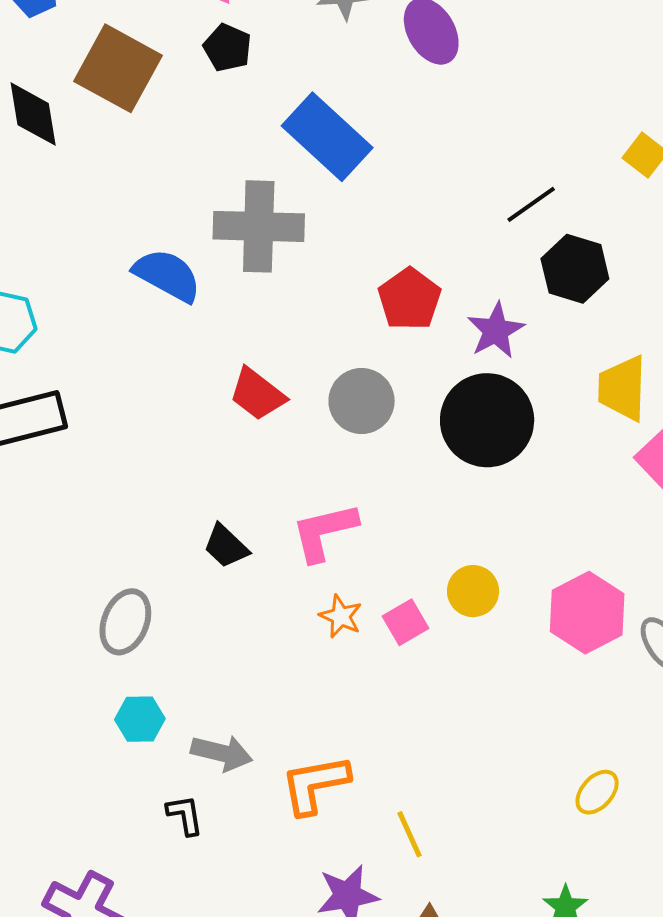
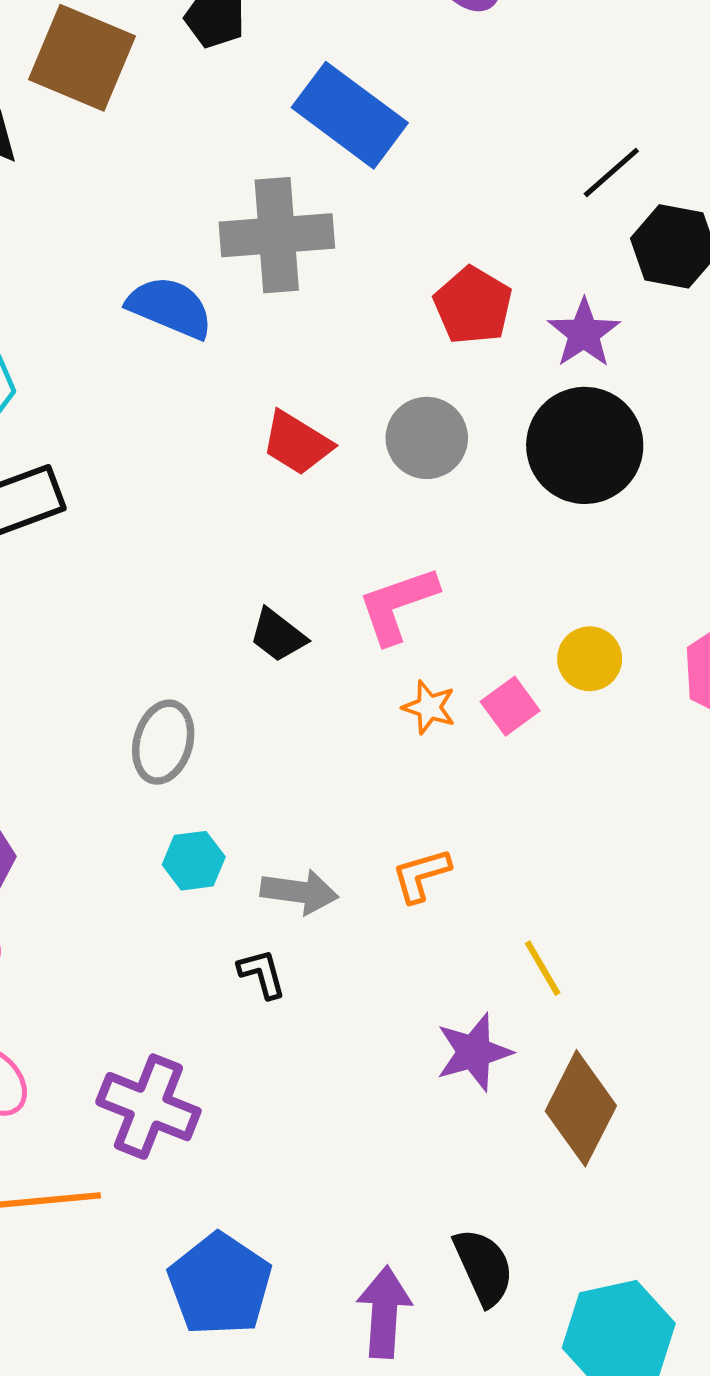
orange L-shape: (315, 784) -> (421, 875), moved, size x0.7

